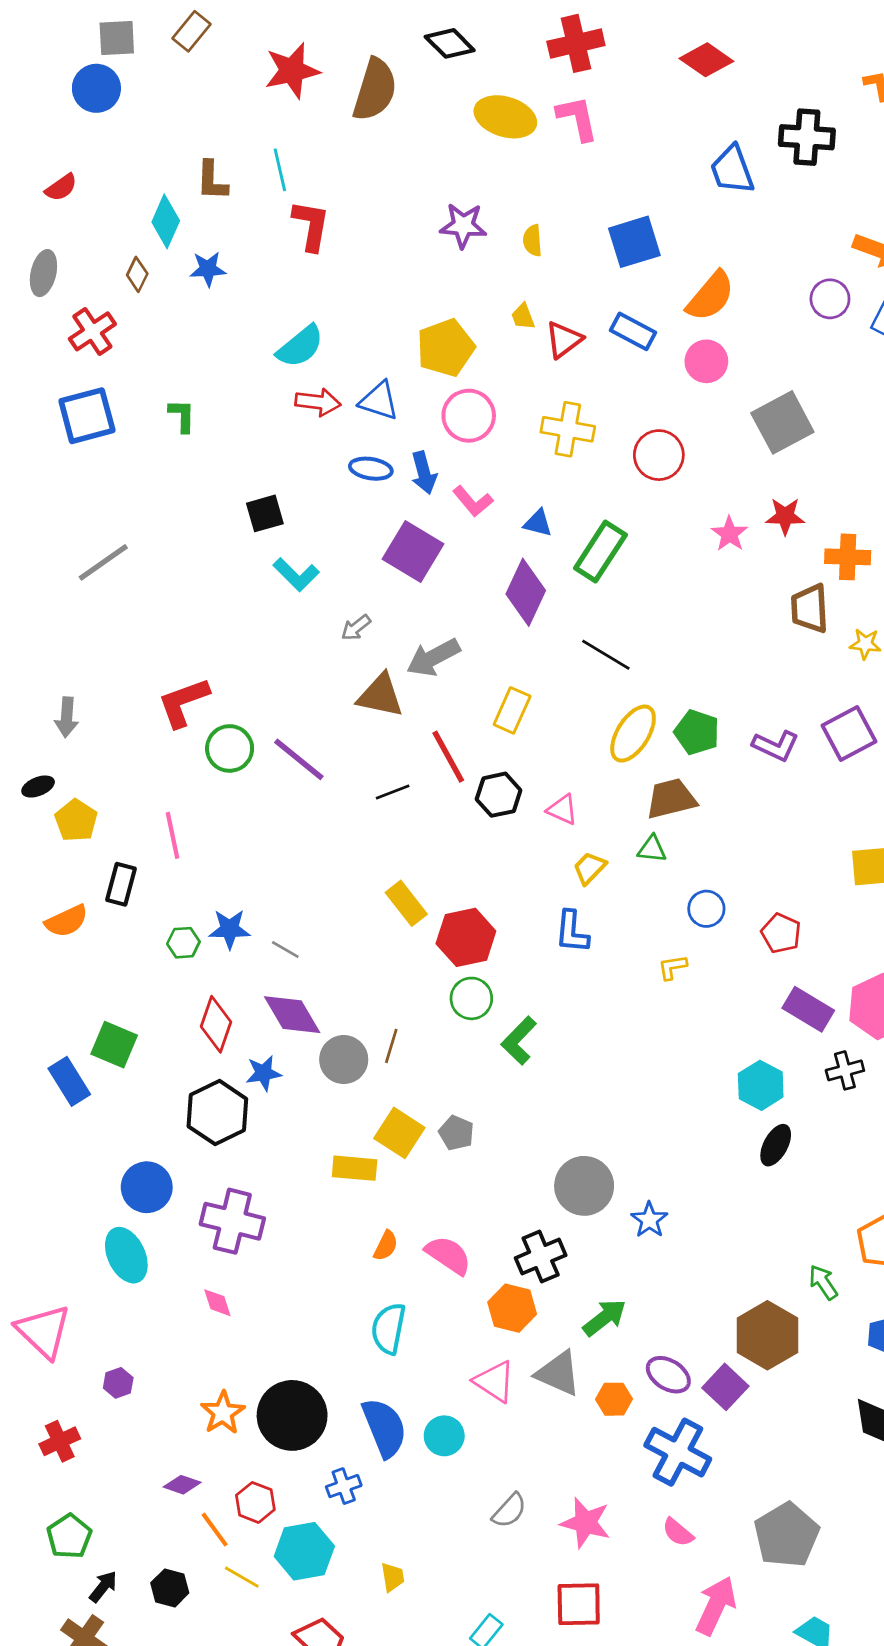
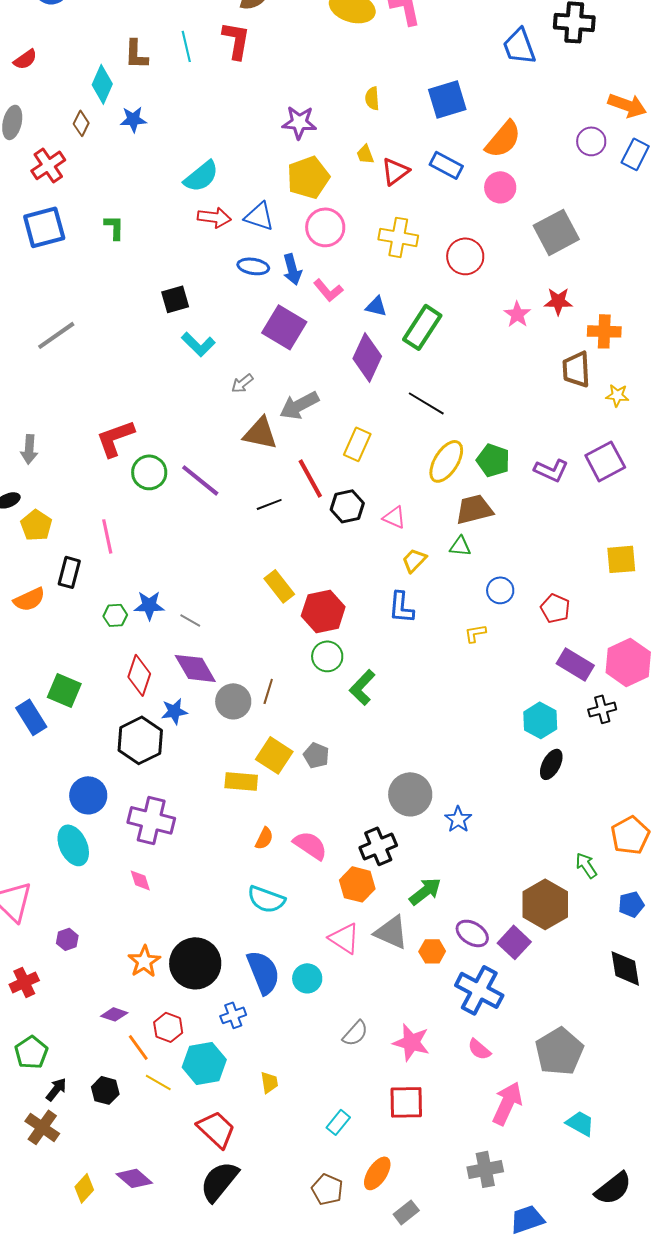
red L-shape: (311, 225) -> (236, 40), moved
purple star: (463, 225) -> (299, 122), moved
cyan semicircle: (389, 1329) -> (266, 899), turned -81

